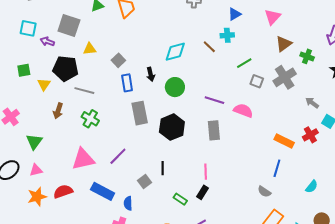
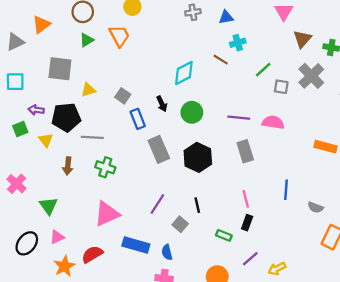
blue triangle: (235, 14) -> (226, 17), moved, turned 32
purple arrow: (47, 41) -> (36, 110), moved
purple line: (118, 156) -> (157, 204), moved
blue line: (277, 168) -> (286, 190), moved

